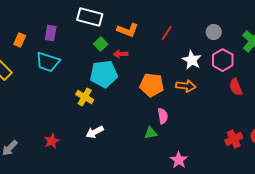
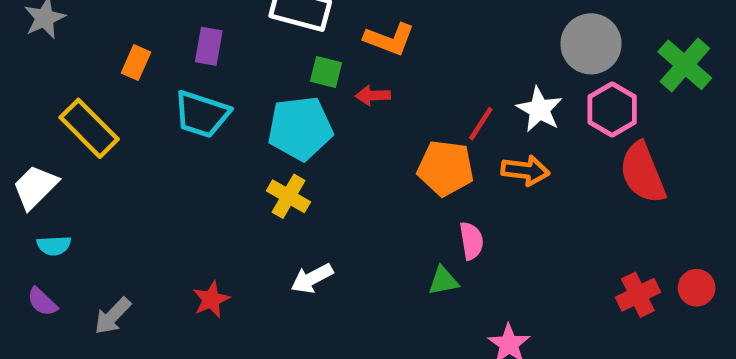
gray circle: (214, 32) -> (591, 44), size x1.6
red line: (167, 33) -> (481, 124), moved
green square: (101, 44) -> (326, 72), turned -32
cyan pentagon: (104, 74) -> (300, 128), moved
red semicircle: (236, 87) -> (643, 173), size x1.5

